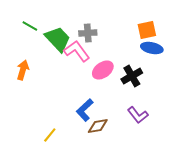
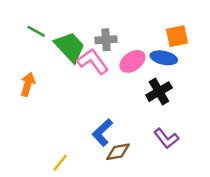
blue ellipse: (152, 48) -> (164, 58), moved
pink ellipse: (103, 70) -> (132, 61), moved

